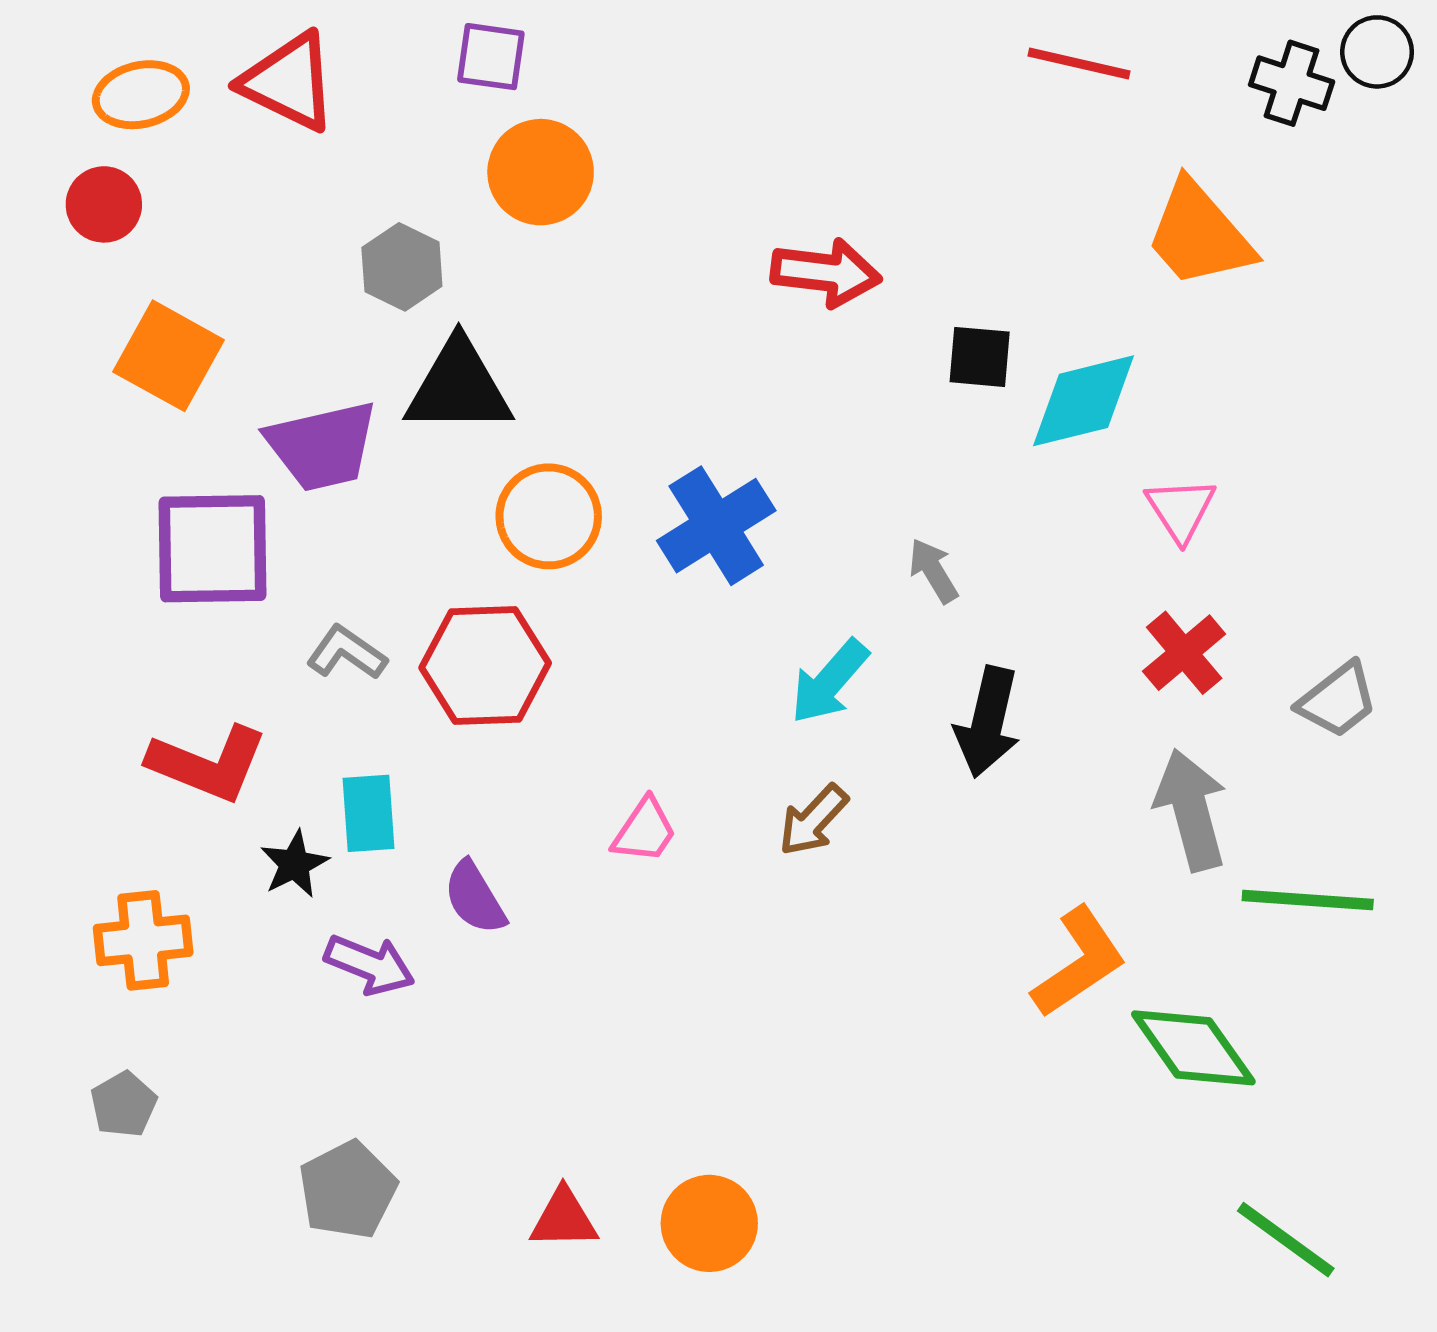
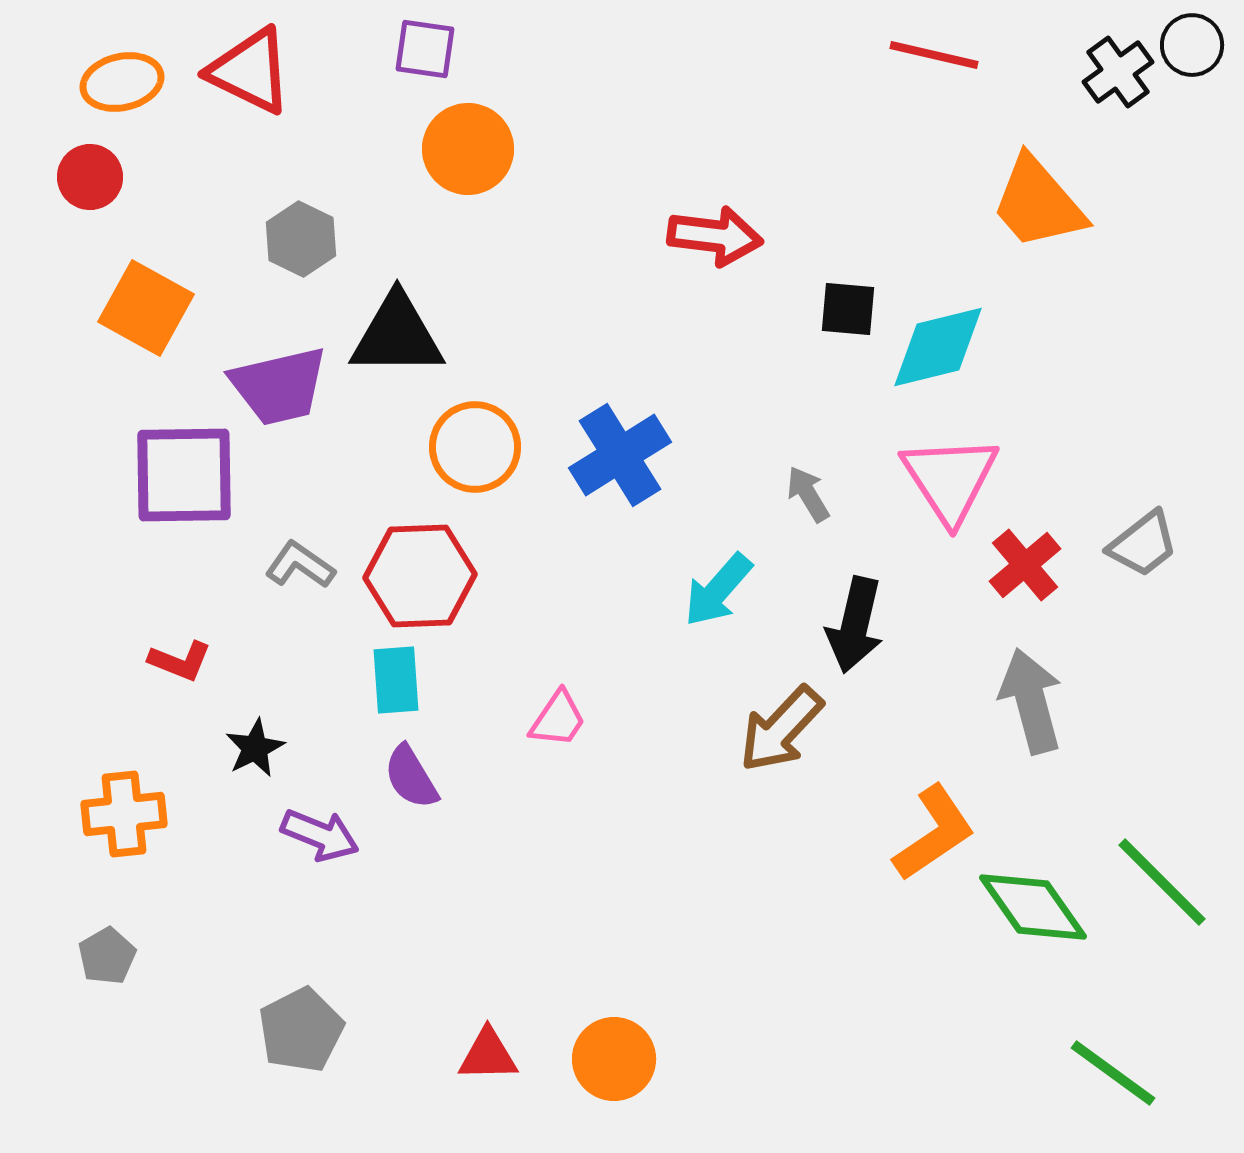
black cross: (1292, 83) -> (1118, 72), turned 36
gray hexagon: (402, 267) -> (301, 239), moved
pink triangle: (1181, 509) -> (950, 479), moved, size x1.6
gray trapezoid: (1338, 700) -> (1143, 544), moved
red L-shape: (208, 764) -> (180, 661), size x0.6
cyan rectangle: (368, 813) -> (396, 680), moved
brown arrow: (813, 820) -> (781, 729), moved, size x1.4
green line: (1308, 900) -> (1162, 882), moved, turned 41

